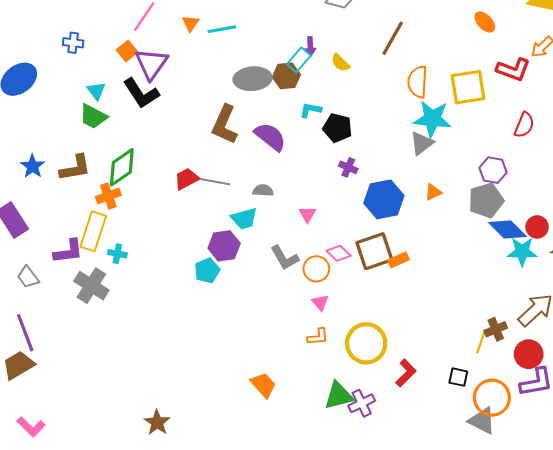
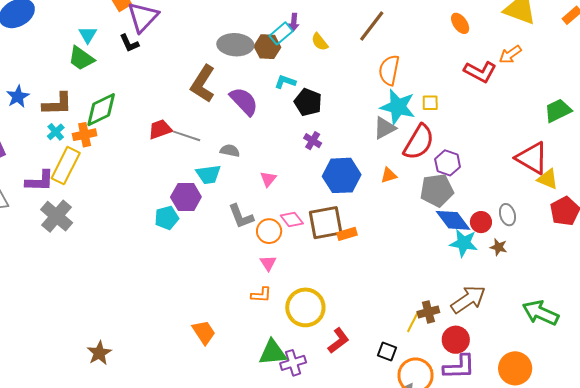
yellow square: (468, 87) -> (430, 103), moved, size x0.5
black L-shape: (141, 93) -> (129, 43), size x0.6
red semicircle: (524, 125) -> (419, 142), moved, size x1.5
cyan cross: (117, 254) -> (56, 132), moved, turned 30

